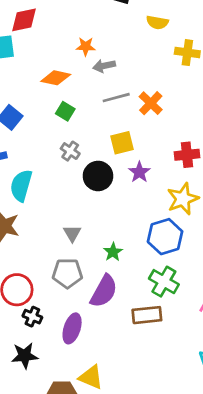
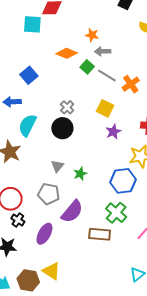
gray line: (116, 98) -> (107, 75), turned 36
green square: (65, 111) -> (87, 67), moved
yellow square: (122, 143) -> (105, 108), turned 30
black circle: (98, 176) -> (62, 128), moved
green star: (113, 252) -> (80, 174), moved

